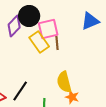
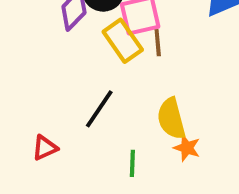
black line: (20, 91) -> (99, 109), moved

